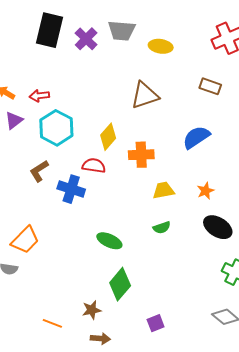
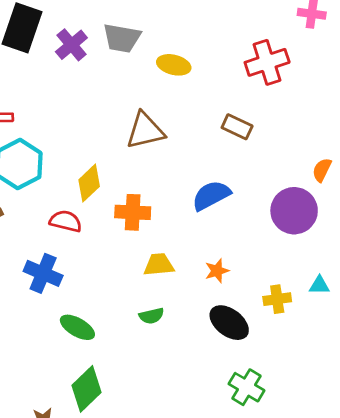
blue cross: (71, 189) -> (43, 273), moved

